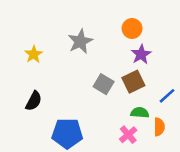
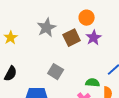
brown square: (133, 82) -> (72, 38), moved
gray square: (104, 84) -> (56, 72), moved

